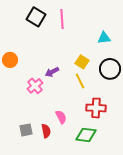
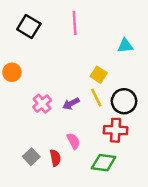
black square: (36, 17) -> (29, 27), moved
black circle: (110, 69) -> (124, 101), moved
purple arrow: (52, 72) -> (71, 104), moved
gray square: (26, 130) -> (31, 157), turned -32

